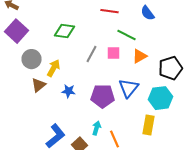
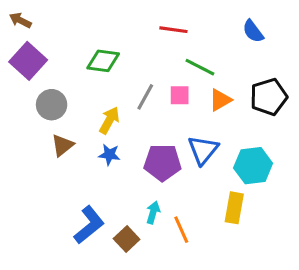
blue semicircle: (148, 13) -> (253, 31), moved
yellow arrow: (54, 68) -> (109, 120), moved
black pentagon: (170, 68) -> (269, 97), moved

